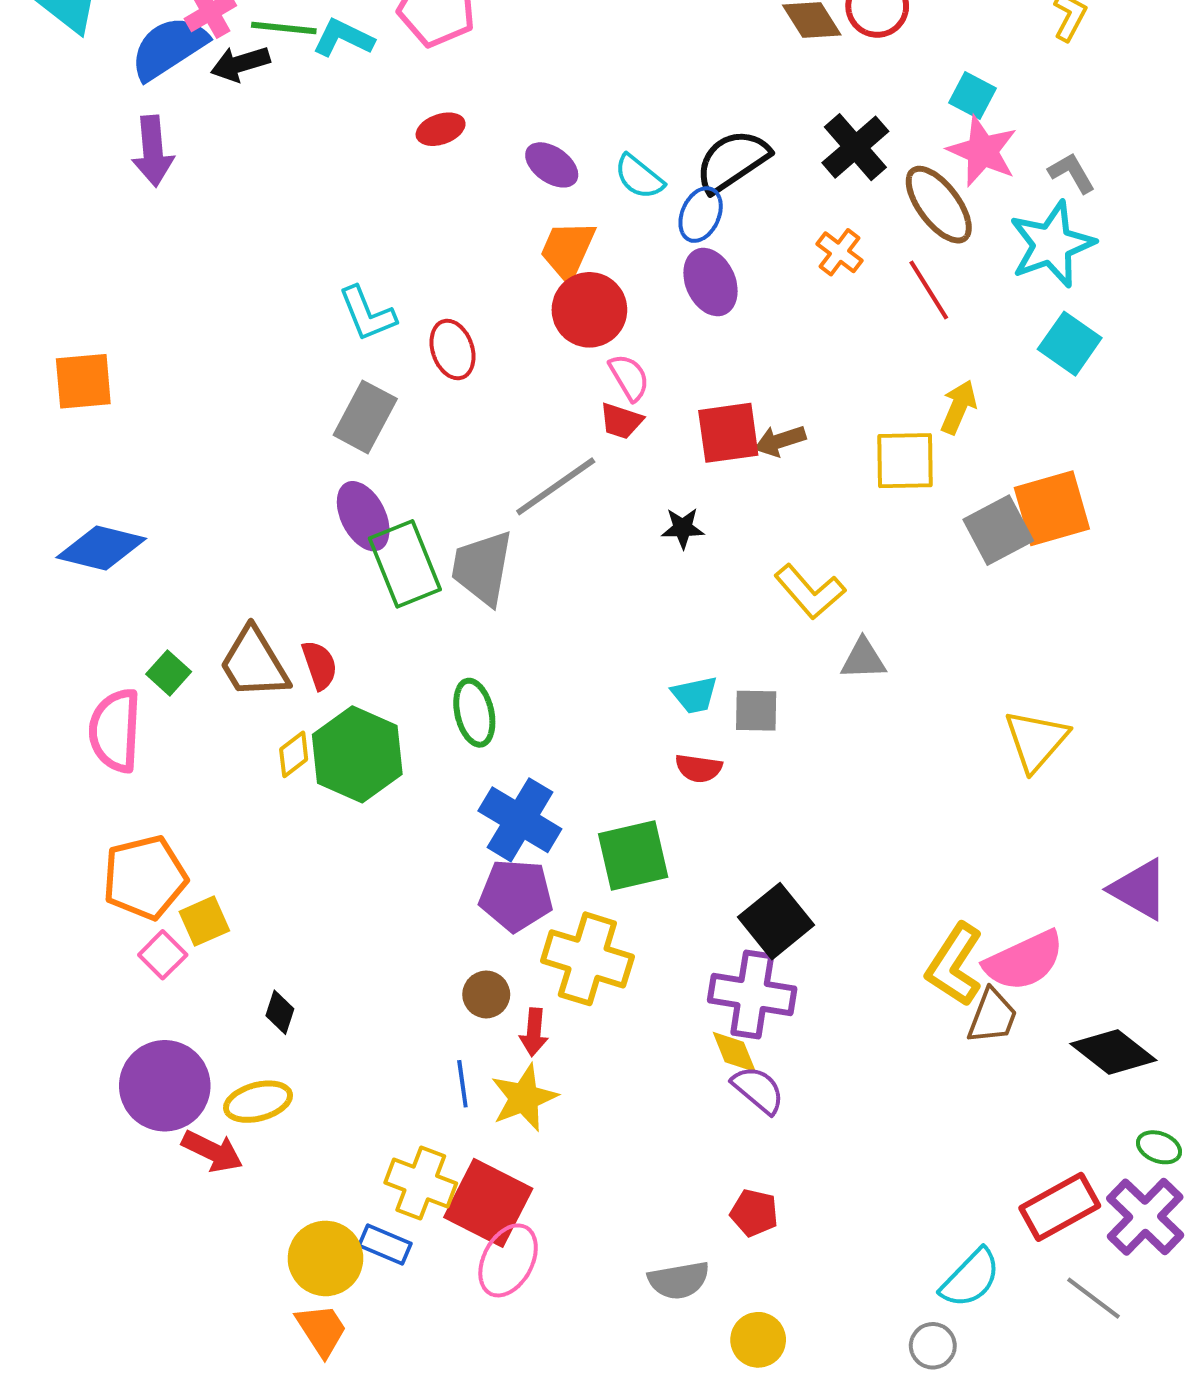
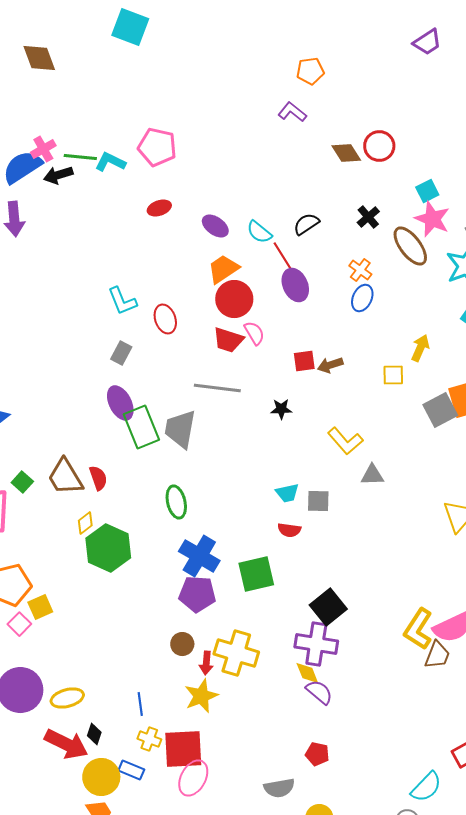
cyan square: (972, 95) -> (427, 191), turned 35
black cross: (855, 147) -> (368, 217), size x0.7
black semicircle: (732, 161) -> (306, 224), size x0.7
blue ellipse: (701, 215) -> (362, 298), moved
orange trapezoid: (568, 250) -> (223, 269), turned 32
red line: (929, 290) -> (283, 257), moved
gray rectangle: (365, 417) -> (121, 353), size x0.7
red trapezoid: (621, 421) -> (228, 340), moved, size x1.4
red square: (728, 433) -> (304, 361), size x0.7
yellow square: (905, 461) -> (393, 375), size x0.7
gray line: (556, 486) -> (217, 388), turned 42
green hexagon: (357, 754) -> (108, 548), moved
yellow cross: (587, 959) -> (236, 653), moved
black diamond: (280, 1012) -> (94, 734), moved
blue line: (462, 1084) -> (140, 704), moved
red arrow: (212, 1151) -> (66, 744), moved, size x1.4
yellow cross: (421, 1183) -> (149, 739), size x0.7
red square: (488, 1203) -> (183, 749), turned -30

